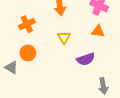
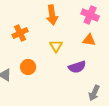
orange circle: (28, 53) -> (28, 67), moved
gray arrow: (103, 86) -> (94, 93), turned 35

